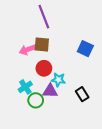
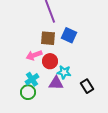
blue square: (85, 49) -> (69, 35), moved
pink arrow: (27, 50) -> (34, 55), moved
green circle: (36, 100) -> (28, 92), moved

